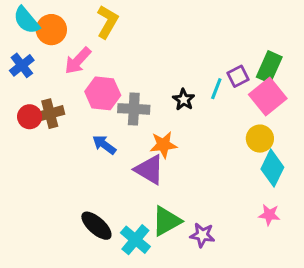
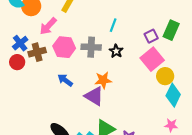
blue cross: (22, 65) -> (20, 43), moved
cyan line: (216, 89) -> (113, 25), moved
pink square: (268, 96) -> (152, 59), moved
gray cross: (134, 109) -> (91, 47), moved
brown cross: (50, 114) -> (37, 52), moved

